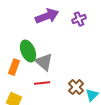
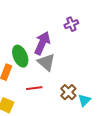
purple arrow: (47, 16) -> (42, 43), moved, turned -45
gray triangle: (44, 62) -> (46, 62), moved

